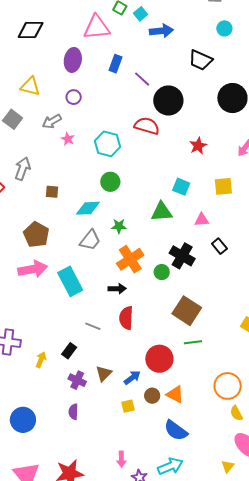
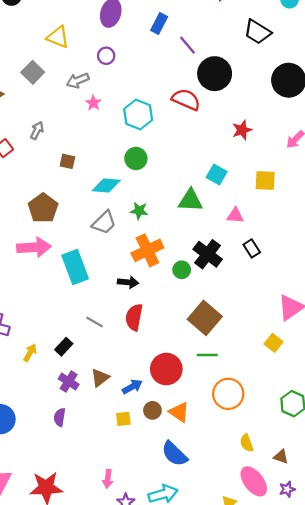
gray arrow: (23, 169) -> (37, 130), size x0.7
orange circle: (228, 386) -> (228, 394), moved

